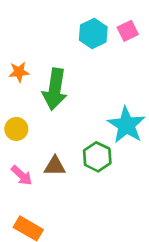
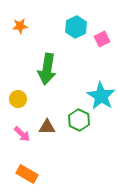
pink square: (128, 31) -> (102, 39), moved
orange star: (19, 72) -> (20, 26), moved

